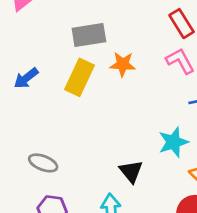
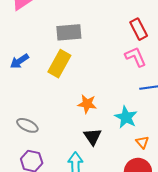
orange star: (123, 64) -> (87, 104), moved
cyan star: (173, 142) -> (126, 117), turned -30

